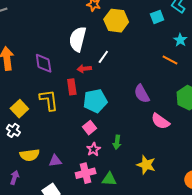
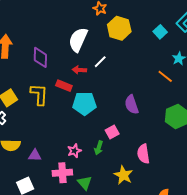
cyan square: (157, 17) -> (160, 32), turned -32
red rectangle: (72, 87) -> (64, 86), turned -70
pink semicircle: (160, 121) -> (143, 154), moved, turned 36
pink square: (90, 128) -> (112, 132), moved
green triangle: (109, 179) -> (85, 183), turned 35

